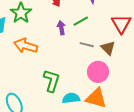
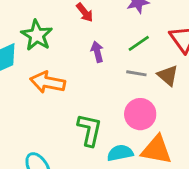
green line: (81, 21) -> (139, 43), moved
pink circle: (98, 72) -> (140, 114), moved

